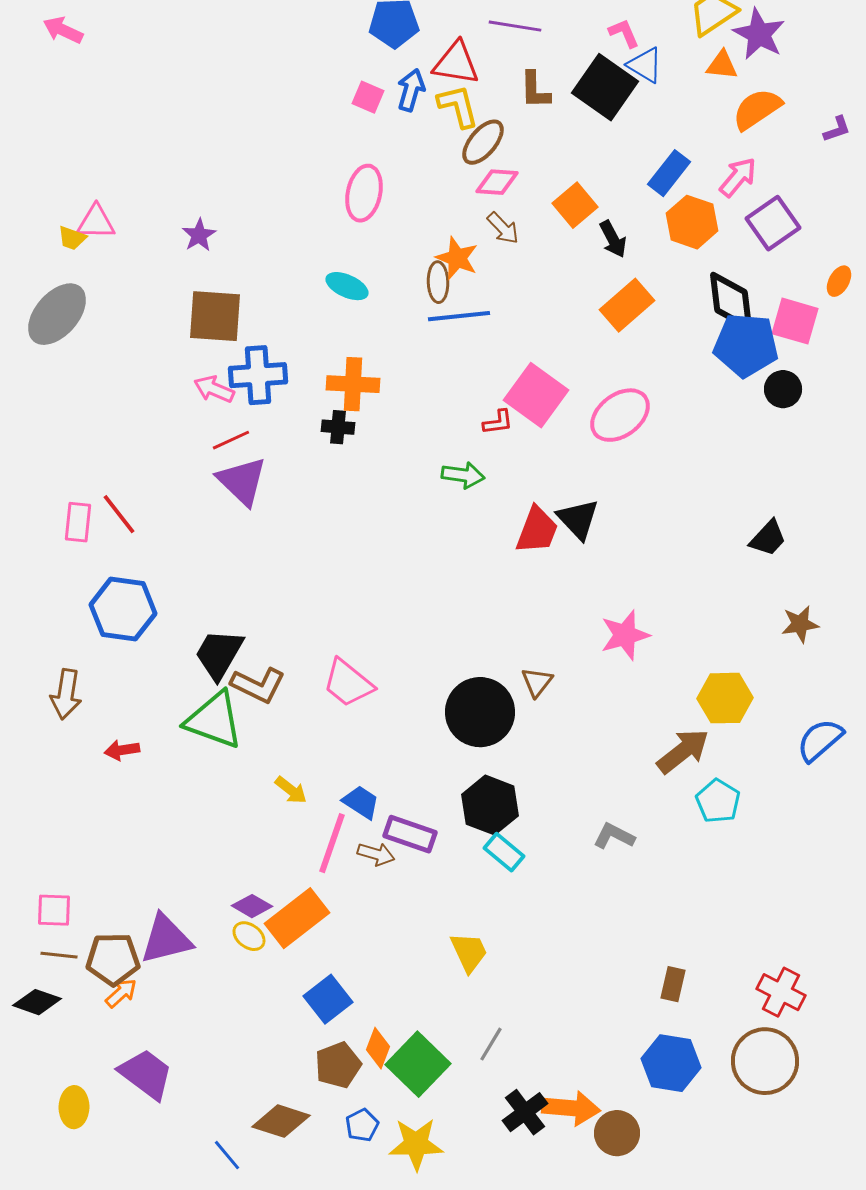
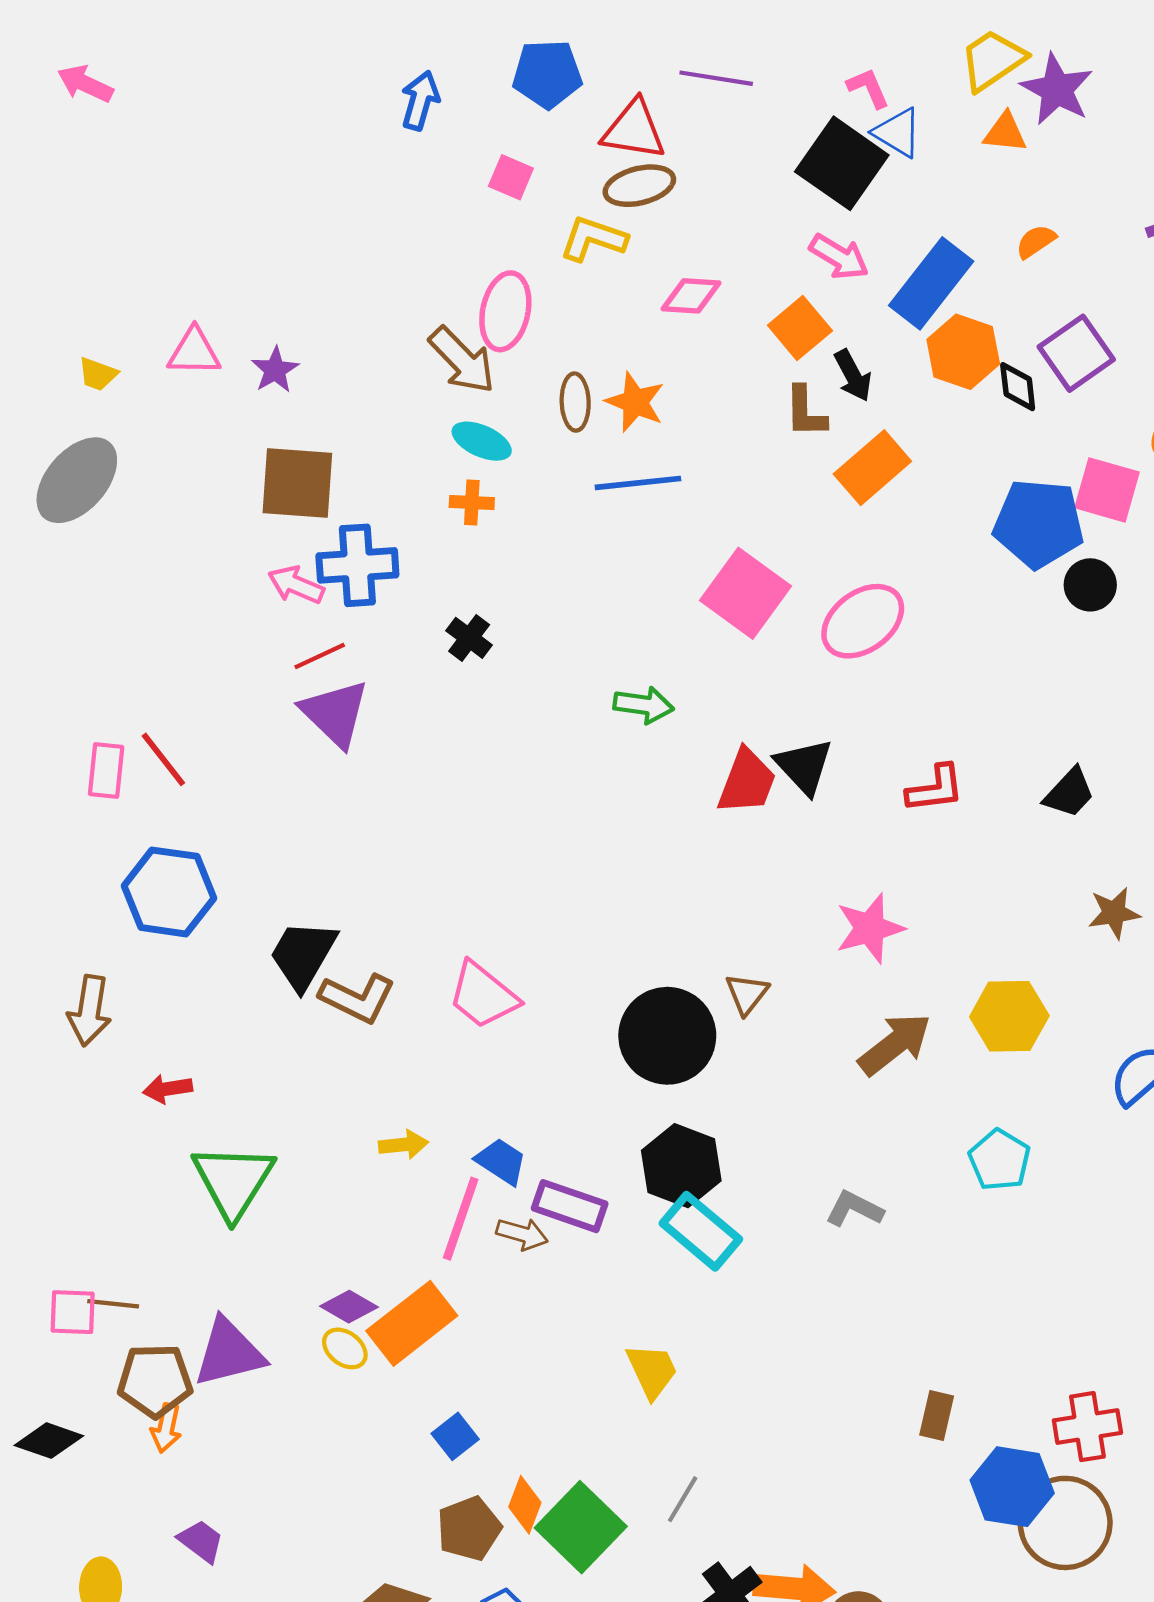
blue arrow: (411, 90) -> (420, 101), moved
brown L-shape: (535, 90) -> (805, 412), moved
yellow L-shape: (458, 106) -> (593, 239), moved, turned -57
orange semicircle: (757, 109) -> (1036, 241), moved, size x0.6
brown ellipse: (483, 142) -> (639, 186), moved, turned 36
blue rectangle: (669, 173) -> (931, 283), size x1.4
pink arrow: (738, 177) -> (839, 257), moved, turned 81
pink triangle: (96, 222) -> (194, 352), moved
brown arrow: (503, 228) -> (462, 360), moved, size x1.5
brown ellipse: (438, 282) -> (575, 402), moved
black diamond: (731, 301) -> (1018, 387), moved, size x0.6
orange cross: (353, 384) -> (472, 503), moved, size x0.6
red L-shape: (498, 422) -> (935, 789), moved, size x1.4
black cross: (338, 427) -> (469, 638), turned 32
green triangle: (214, 720) -> (233, 1181), moved, turned 42
brown arrow: (683, 751) -> (895, 1044), moved
yellow arrow: (291, 790) -> (403, 1145), turned -44
cyan rectangle: (504, 852) -> (701, 1231), size x1.4
brown line: (59, 955) -> (113, 1304), moved
red cross: (781, 992) -> (1087, 1427), turned -36
orange arrow: (121, 993) -> (166, 1428), turned 144
blue square: (328, 999) -> (455, 1436), size x0.7
blue hexagon: (671, 1063) -> (1012, 1487), moved
purple trapezoid: (146, 1074) -> (201, 1541), size x0.6

